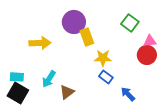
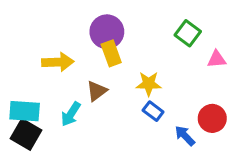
yellow rectangle: (87, 37) -> (111, 53), moved
red circle: (147, 55) -> (212, 118), moved
cyan rectangle: (17, 77) -> (25, 111), size x1.5
brown triangle: (67, 92) -> (97, 91), moved

